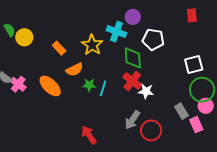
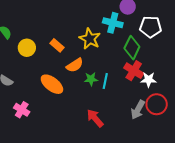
yellow circle: (24, 37) -> (27, 48), moved
green diamond: (133, 58) -> (132, 48), turned 35
pink cross: (18, 84) -> (22, 110), moved
red circle: (151, 130) -> (157, 104), moved
red arrow: (89, 135) -> (95, 118), moved

